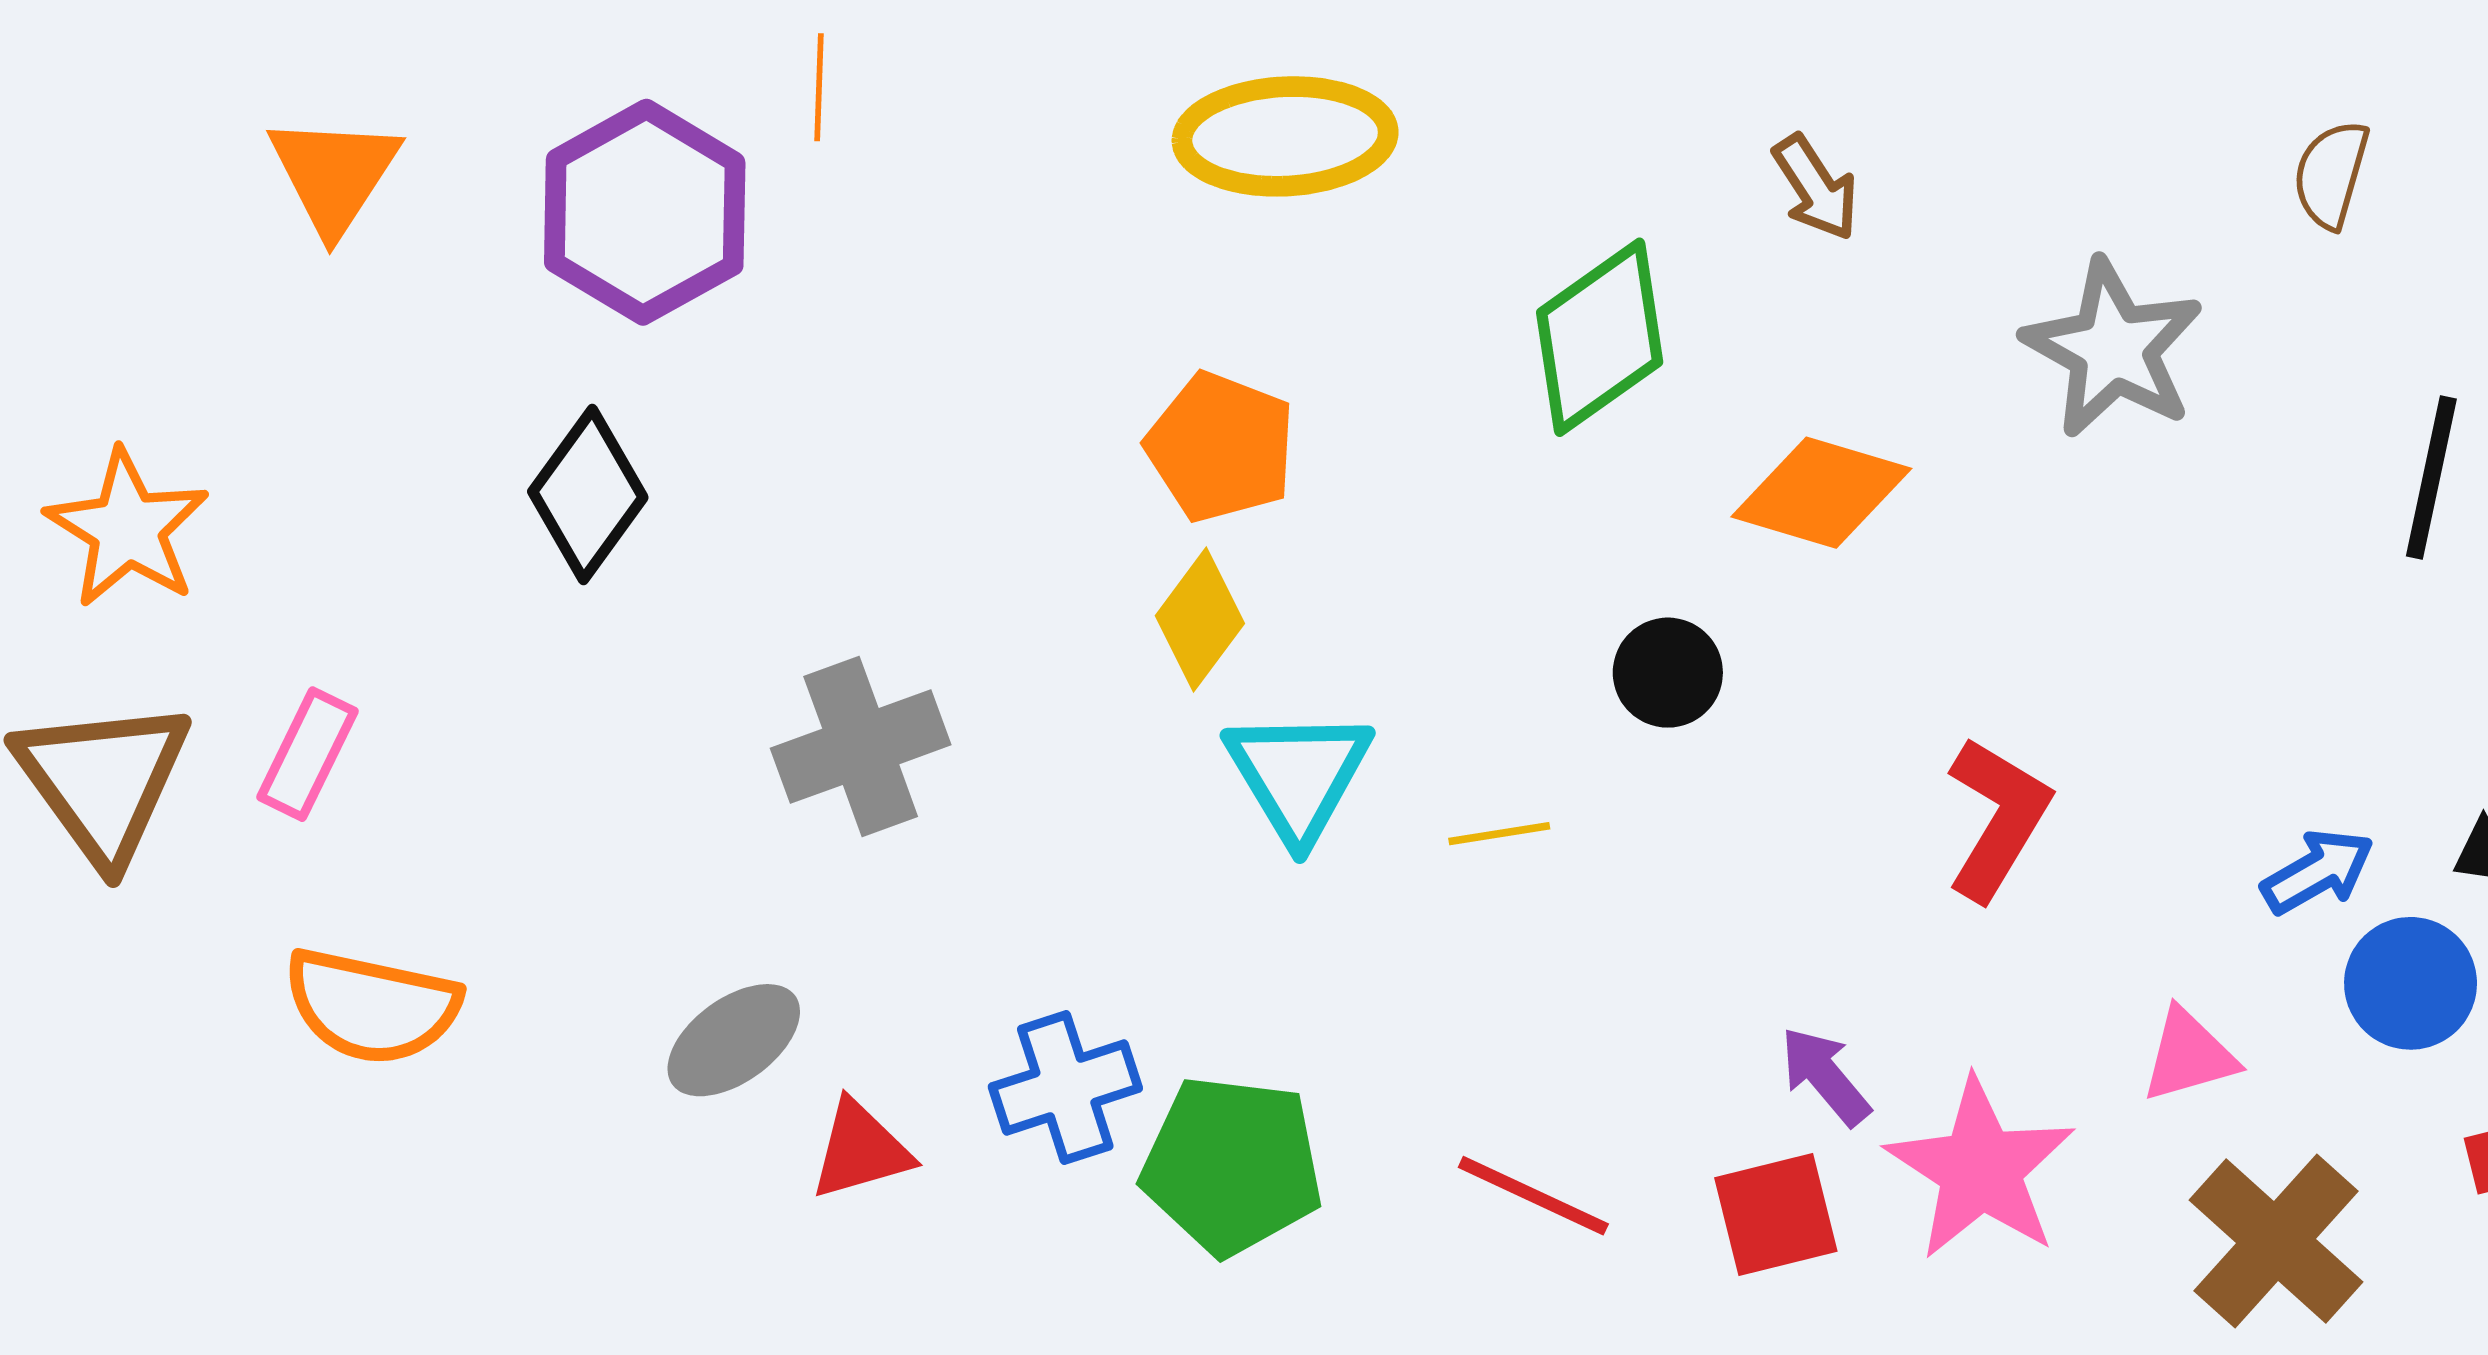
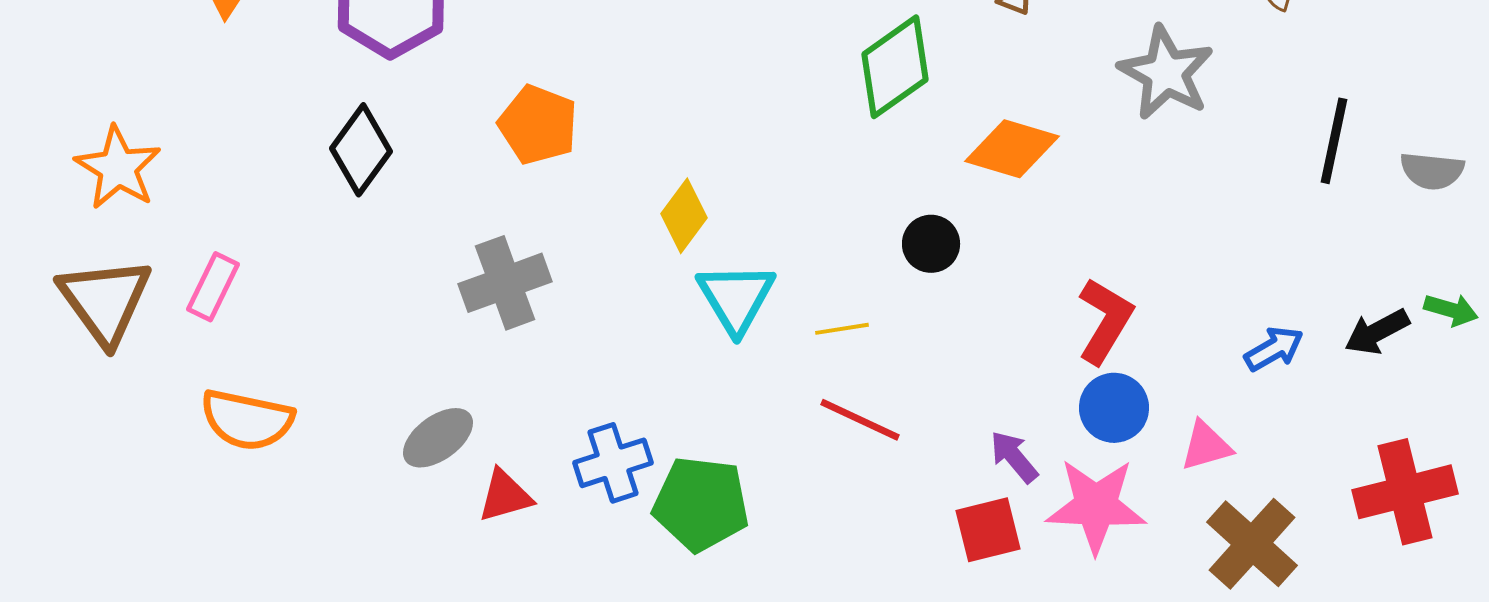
orange pentagon: (1221, 447) -> (538, 125), moved
blue circle: (2411, 983) -> (1114, 408), moved
pink star: (1980, 1169) -> (1096, 506), turned -30
red line: (1533, 1196) -> (860, 420), moved

